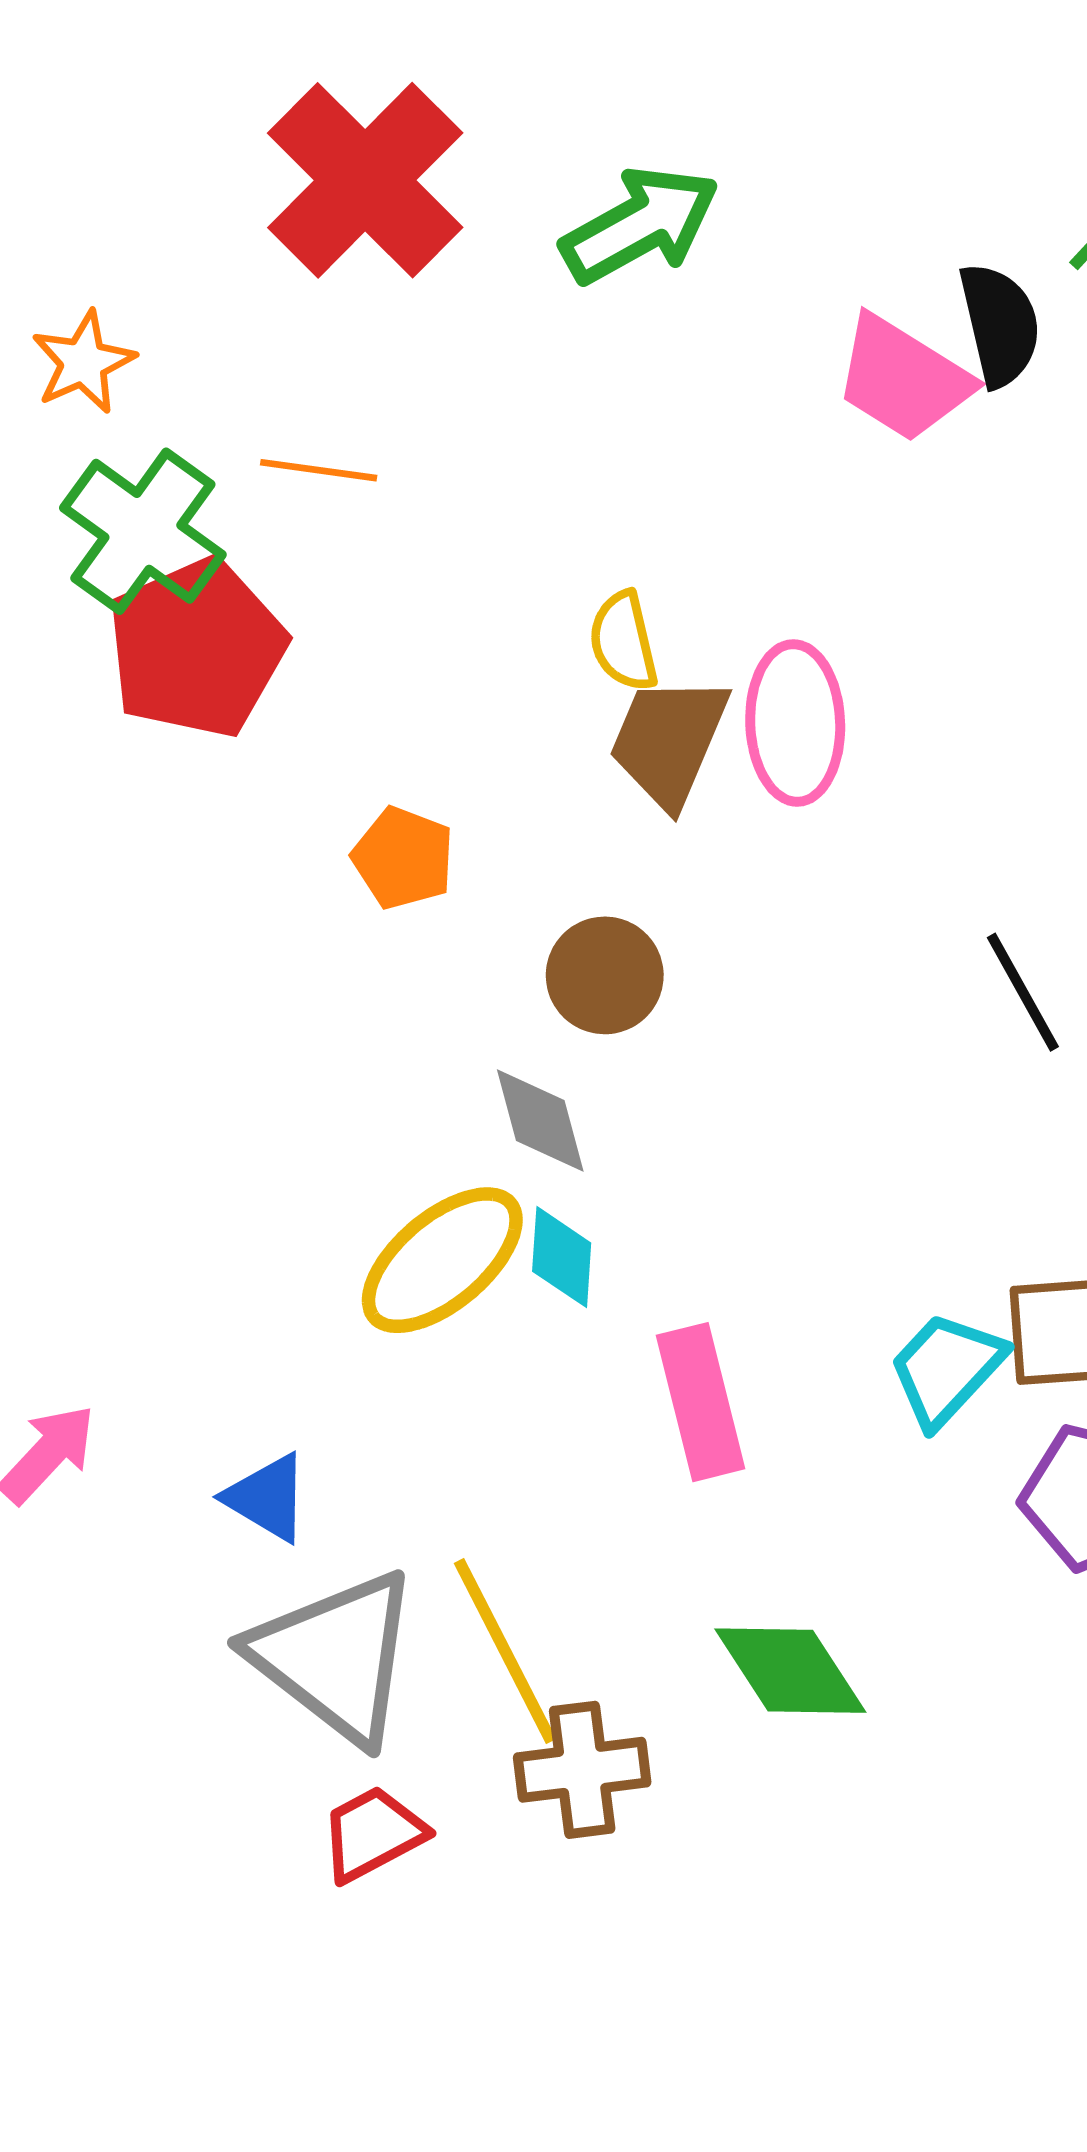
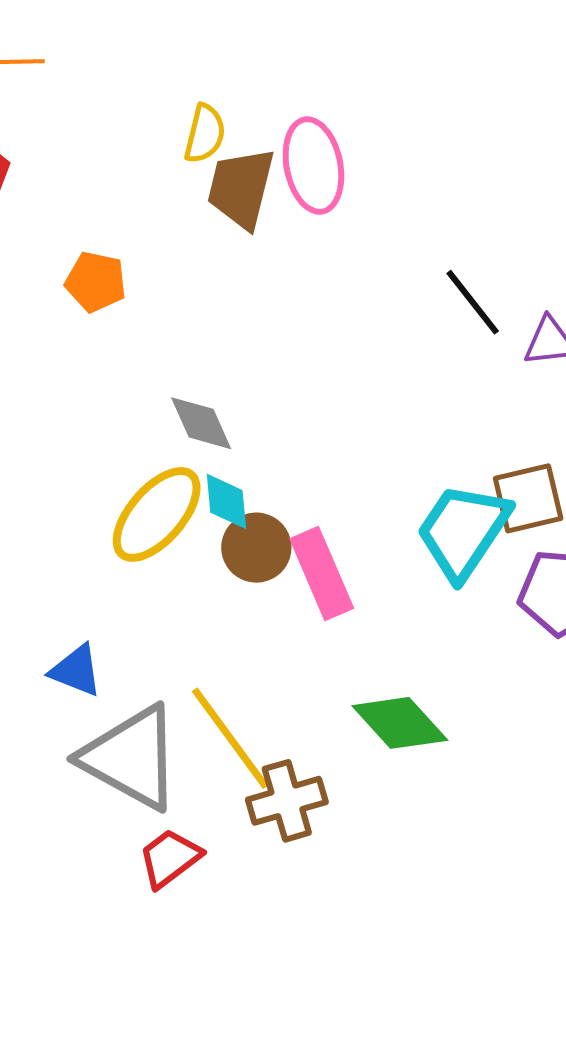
yellow semicircle: (623, 641) -> (205, 134), turned -144
brown circle: (605, 975) -> (256, 548), moved
cyan trapezoid: (946, 1369) -> (463, 531), size x1.4

